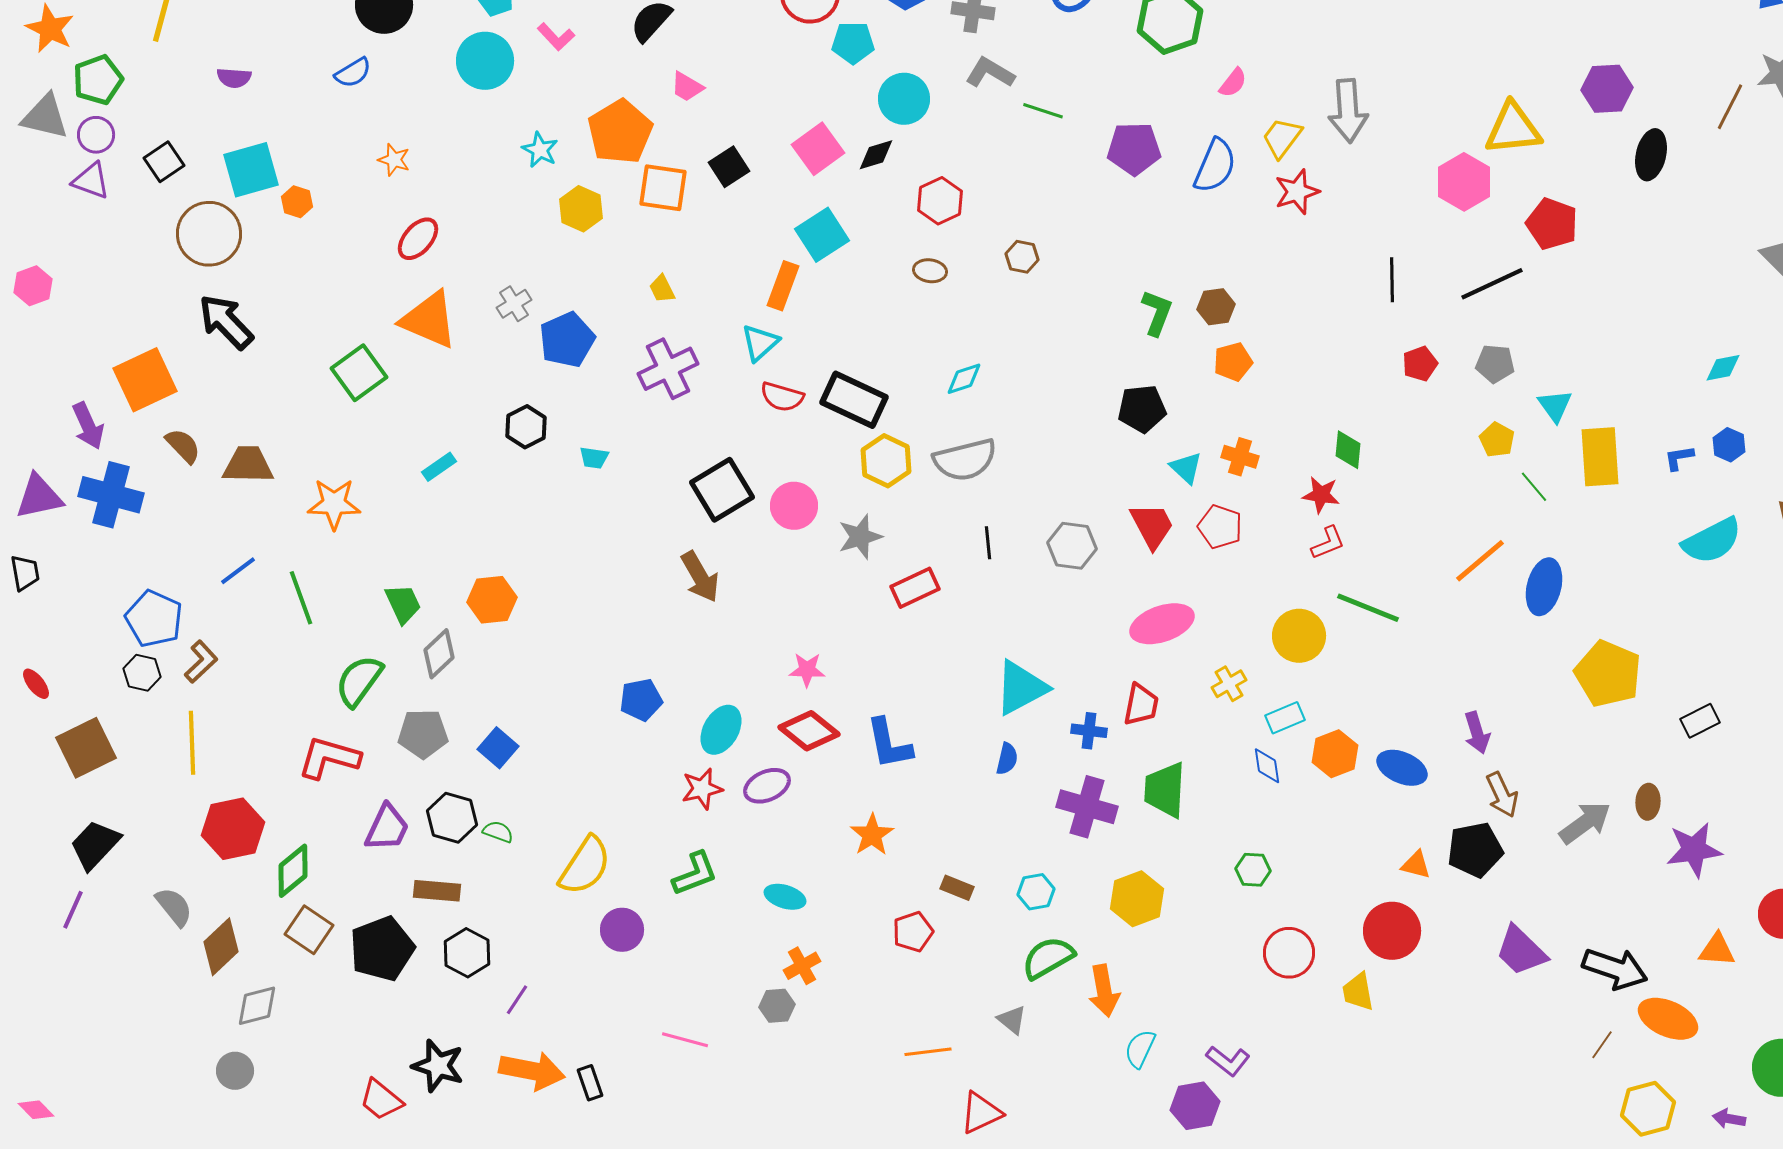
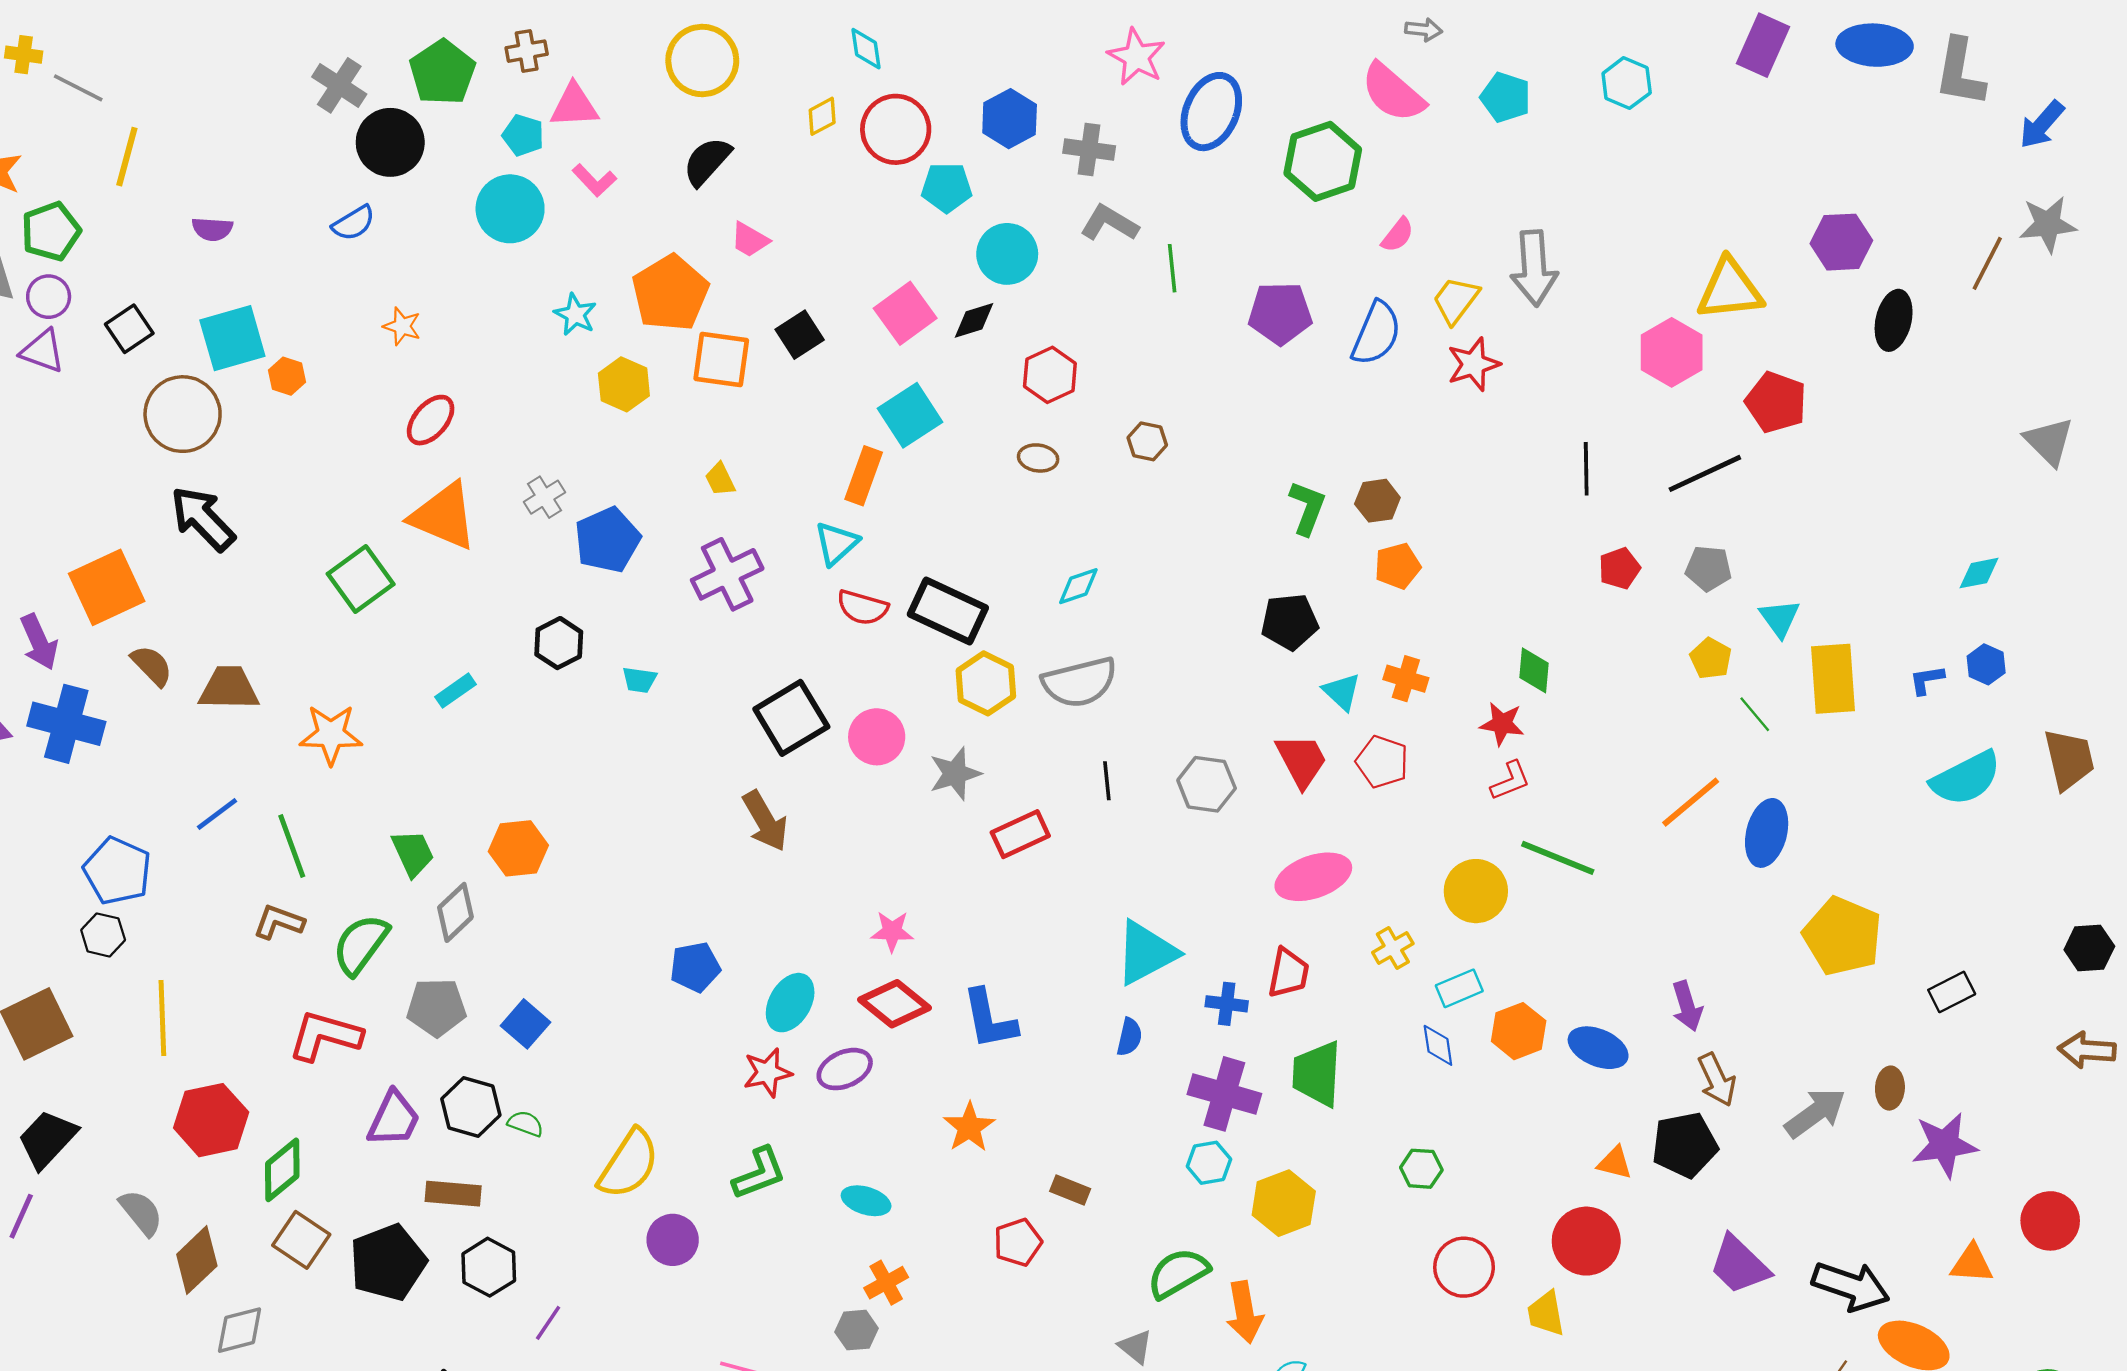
green line: (1043, 111) -> (1172, 268), turned 66
brown L-shape: (201, 662) -> (279, 922), moved, turned -117
cyan hexagon: (1036, 892) -> (1209, 1163), moved

